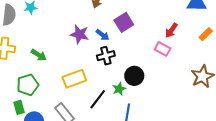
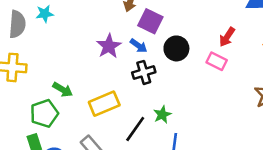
purple square: (124, 22) -> (150, 21), moved, turned -30
purple star: (79, 34) -> (109, 46), turned 30
green arrow: (39, 55) -> (63, 90), moved
black circle: (134, 76) -> (176, 48), moved

